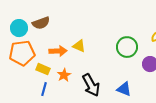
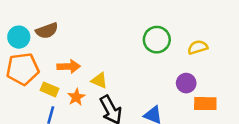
yellow triangle: (79, 46) -> (99, 81), moved
green circle: (127, 47) -> (157, 40), moved

